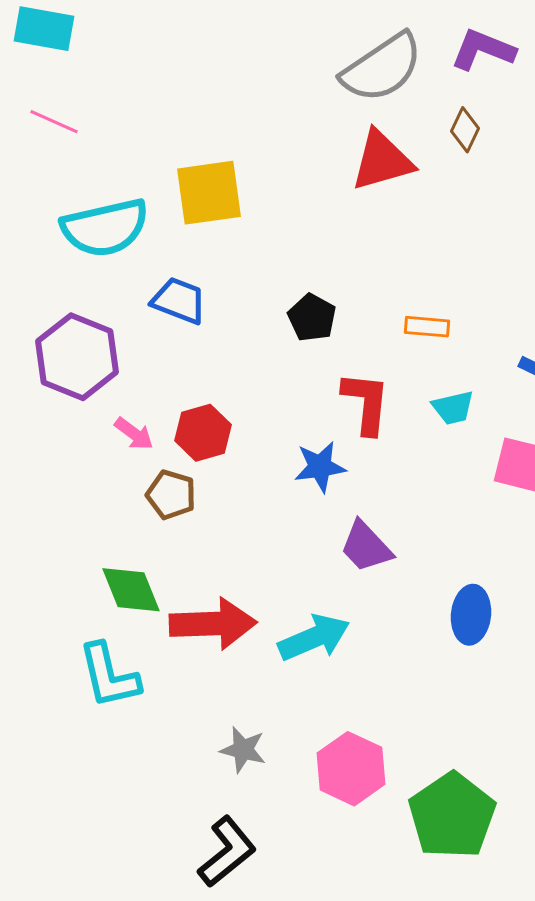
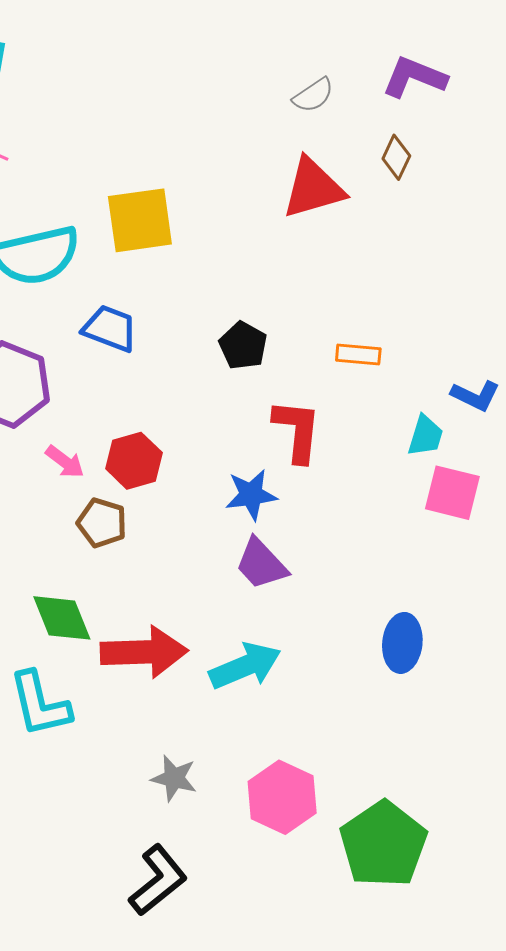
gray semicircle: (382, 68) -> (313, 95), size x0.5
cyan trapezoid: (453, 408) -> (425, 436), moved, turned -60
purple trapezoid: (366, 547) -> (261, 564), moved

